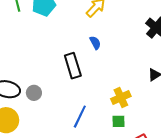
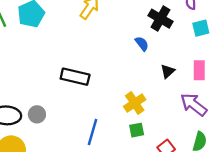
blue semicircle: (95, 43) -> (142, 44), moved
black rectangle: (73, 66) -> (75, 77), turned -50

